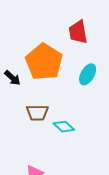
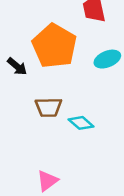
cyan ellipse: (88, 74) -> (107, 59), turned 40

